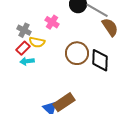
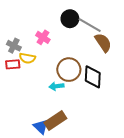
red rectangle: (23, 48) -> (13, 64), turned 40
cyan arrow: (27, 61) -> (56, 86), moved

